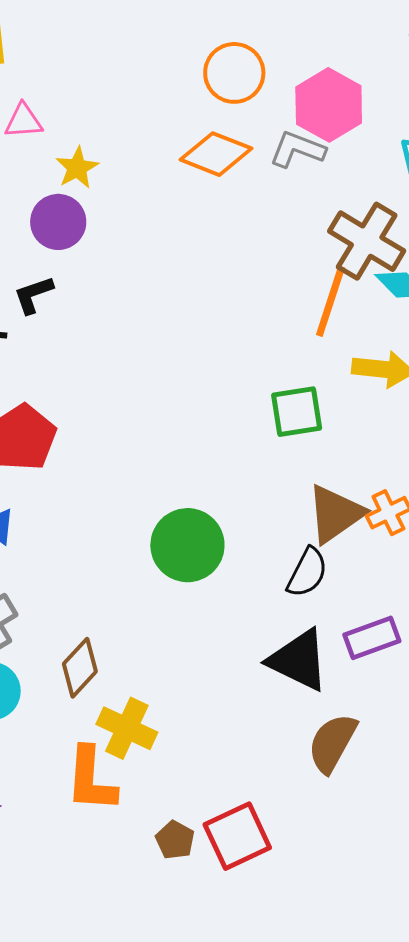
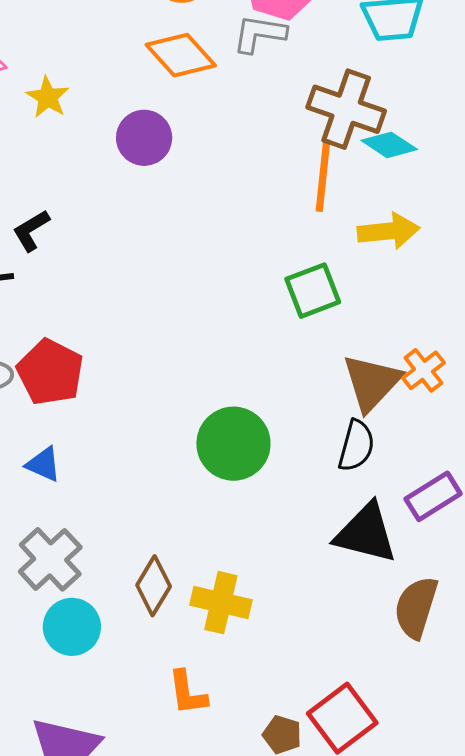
orange diamond: (216, 154) -> (181, 55), turned 38
purple circle: (58, 222) -> (144, 138), moved
yellow cross: (127, 728) -> (221, 603), moved
orange L-shape: (91, 779) -> (187, 693), size x0.7

